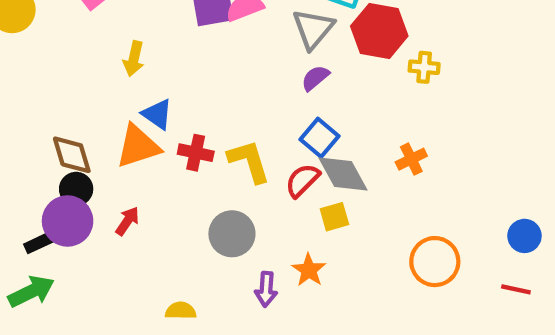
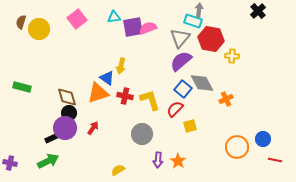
yellow arrow: (134, 59) -> (121, 66), moved
purple semicircle: (315, 78) -> (181, 61), size x1.6
gray diamond: (343, 174) -> (202, 83), moved
blue circle: (524, 236) -> (263, 139), moved
orange star: (309, 270) -> (178, 161), moved
yellow semicircle: (181, 311) -> (118, 170), turned -32

